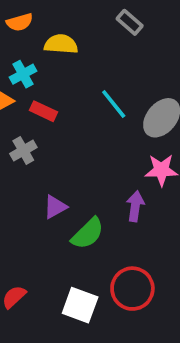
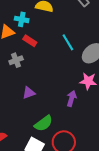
cyan cross: (23, 74) -> (22, 19), turned 32
green semicircle: (88, 233) -> (44, 123), moved

